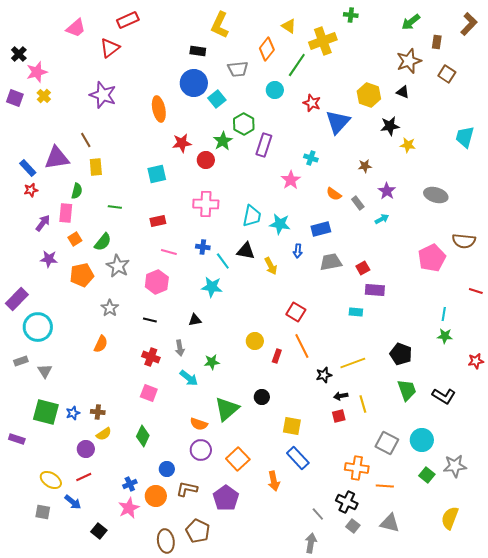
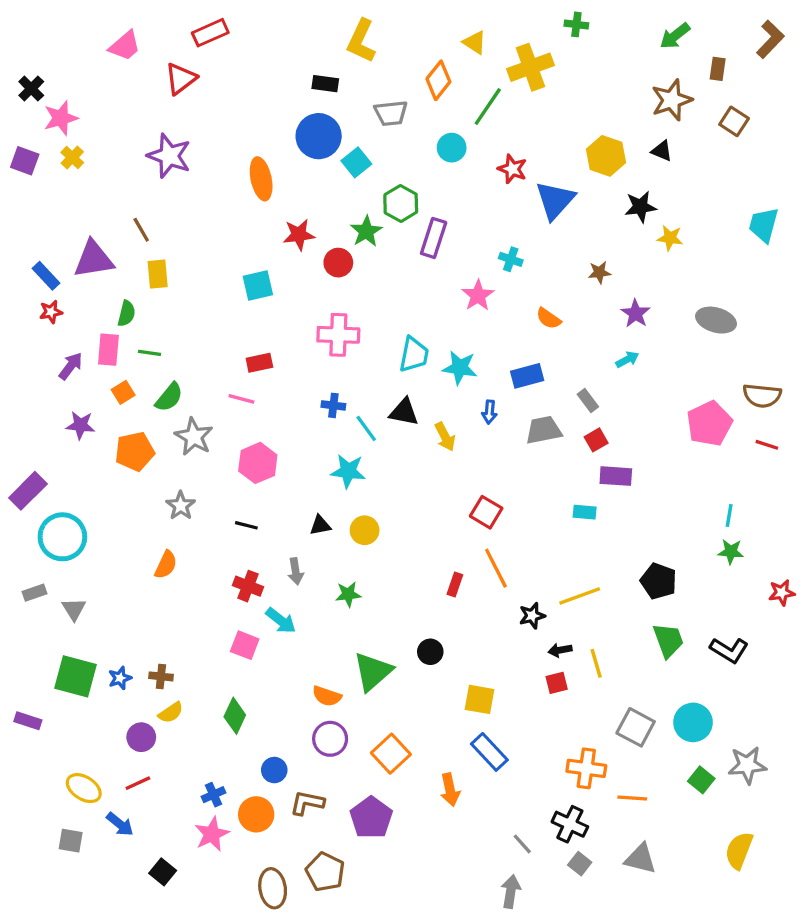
gray rectangle: (358, 203) -> (588, 401), moved
green line: (115, 207) -> (149, 353), moved
pink line: (169, 252) -> (241, 399), moved
red line: (476, 291) -> (767, 445), moved
yellow circle: (255, 341) -> (365, 530), moved
cyan arrow: (189, 378) -> (281, 621), moved

